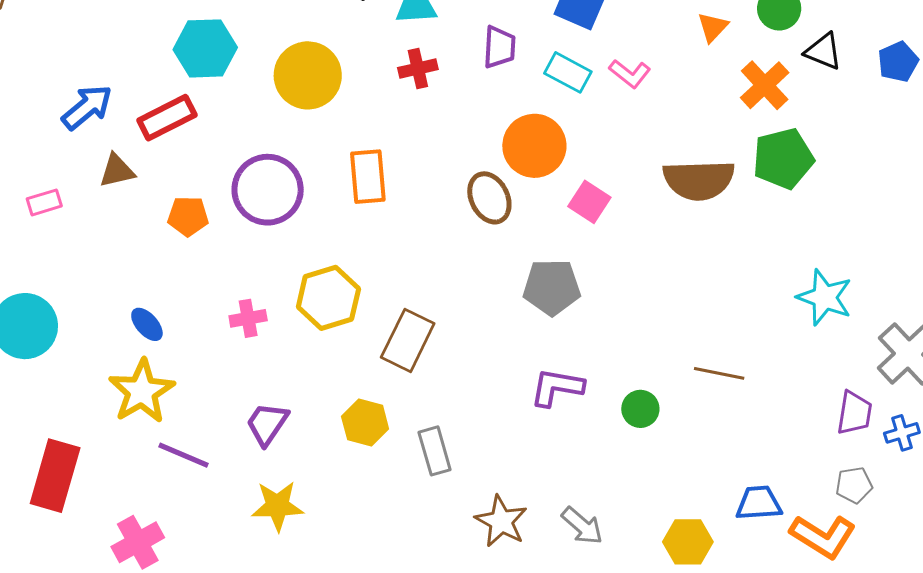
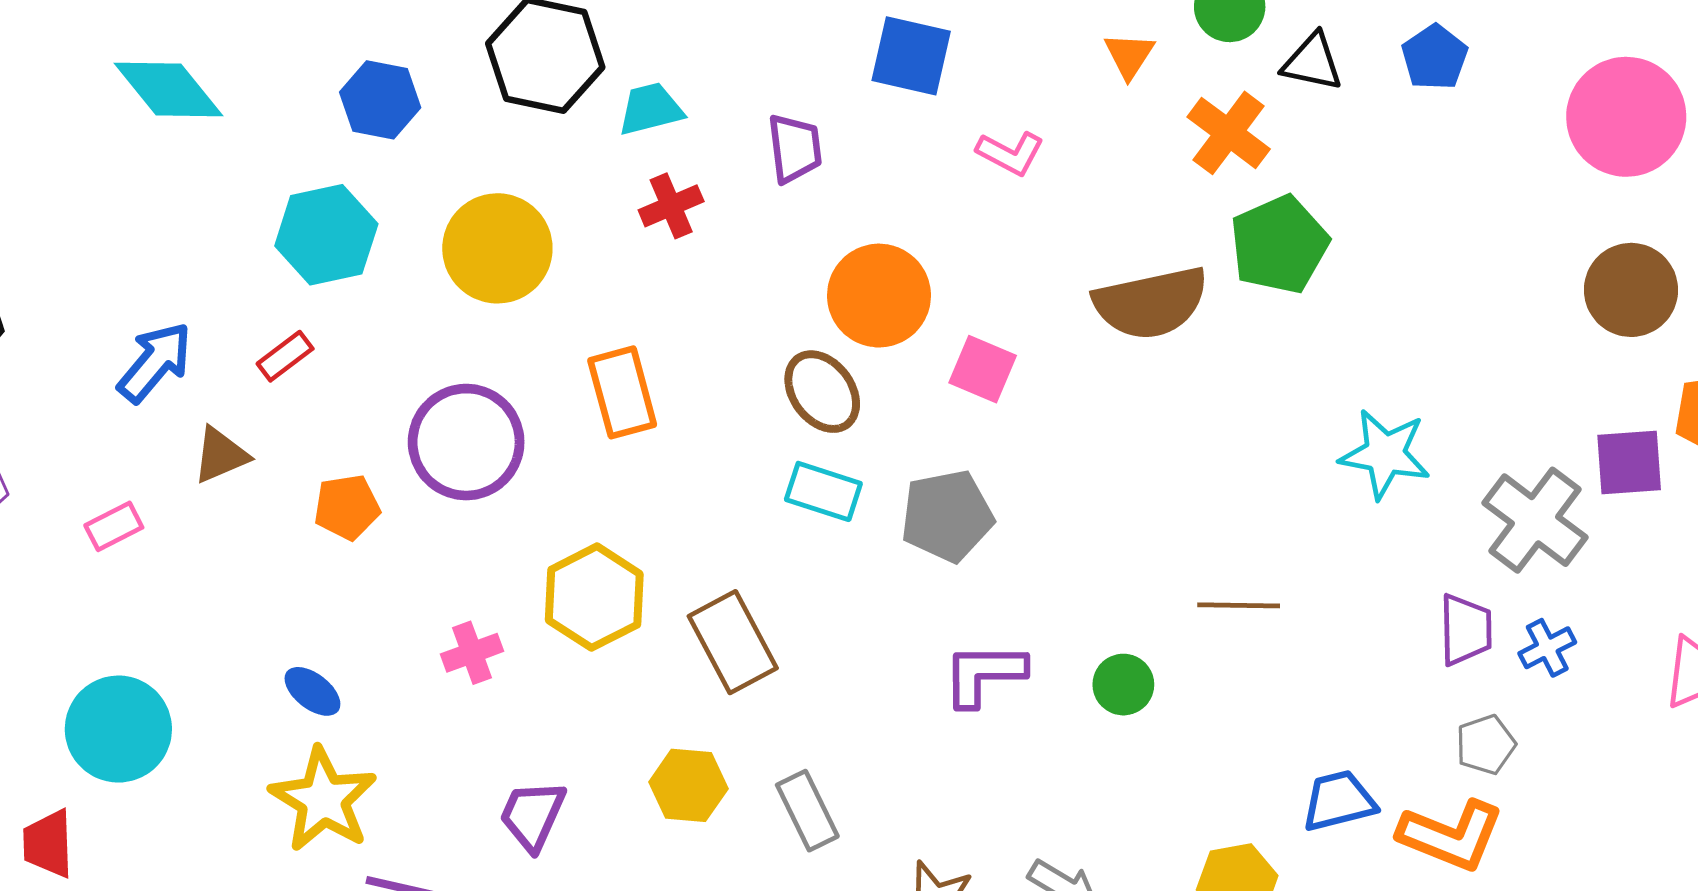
cyan rectangle: (568, 72) -> (823, 491), moved
red rectangle: (167, 118) -> (285, 356), size x0.6
brown rectangle: (408, 340) -> (733, 642), turned -44

